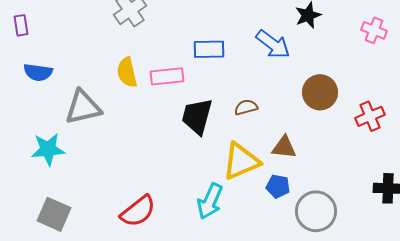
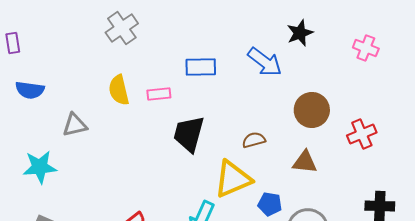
pink rectangle: (167, 76) -> (159, 94), size x0.7
gray triangle: (83, 107) -> (75, 125), size x0.7
brown semicircle: (246, 107) -> (254, 140), moved
brown triangle: (284, 147) -> (305, 162), moved

